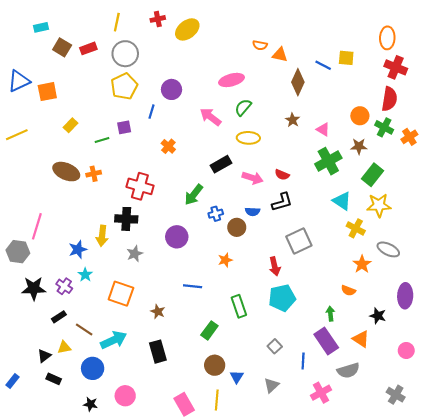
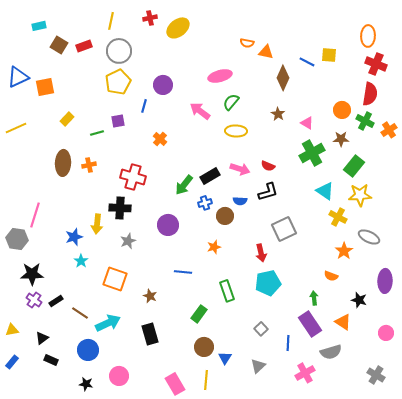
black rectangle: (221, 164) -> (210, 176), moved
brown ellipse: (66, 172) -> (63, 163), turned 70
purple cross: (64, 286) -> (34, 300), moved
yellow triangle: (64, 347) -> (12, 330), moved

